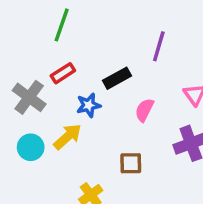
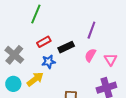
red rectangle: (63, 73) -> (44, 42), moved
pink semicircle: (144, 110) -> (90, 55), moved

